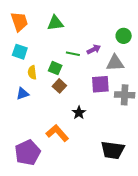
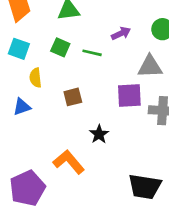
purple arrow: (94, 49) -> (121, 33), moved
green square: (55, 68) -> (60, 47), moved
brown square: (59, 86) -> (73, 97), turned 32

